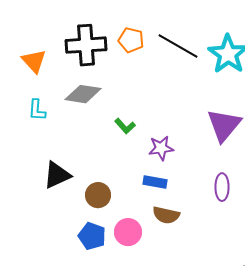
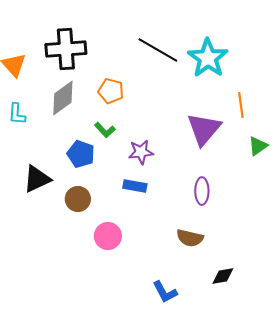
orange pentagon: (131, 40) -> (111, 91), moved
gray diamond: (83, 94) -> (63, 98), turned -45
brown semicircle: (166, 215) -> (190, 238), moved
blue pentagon: (92, 236) -> (81, 154), moved

